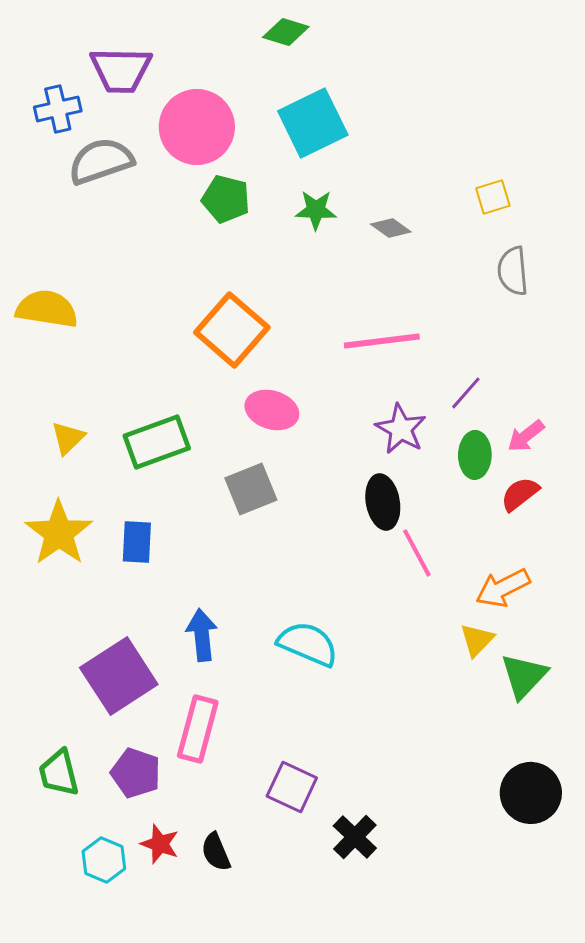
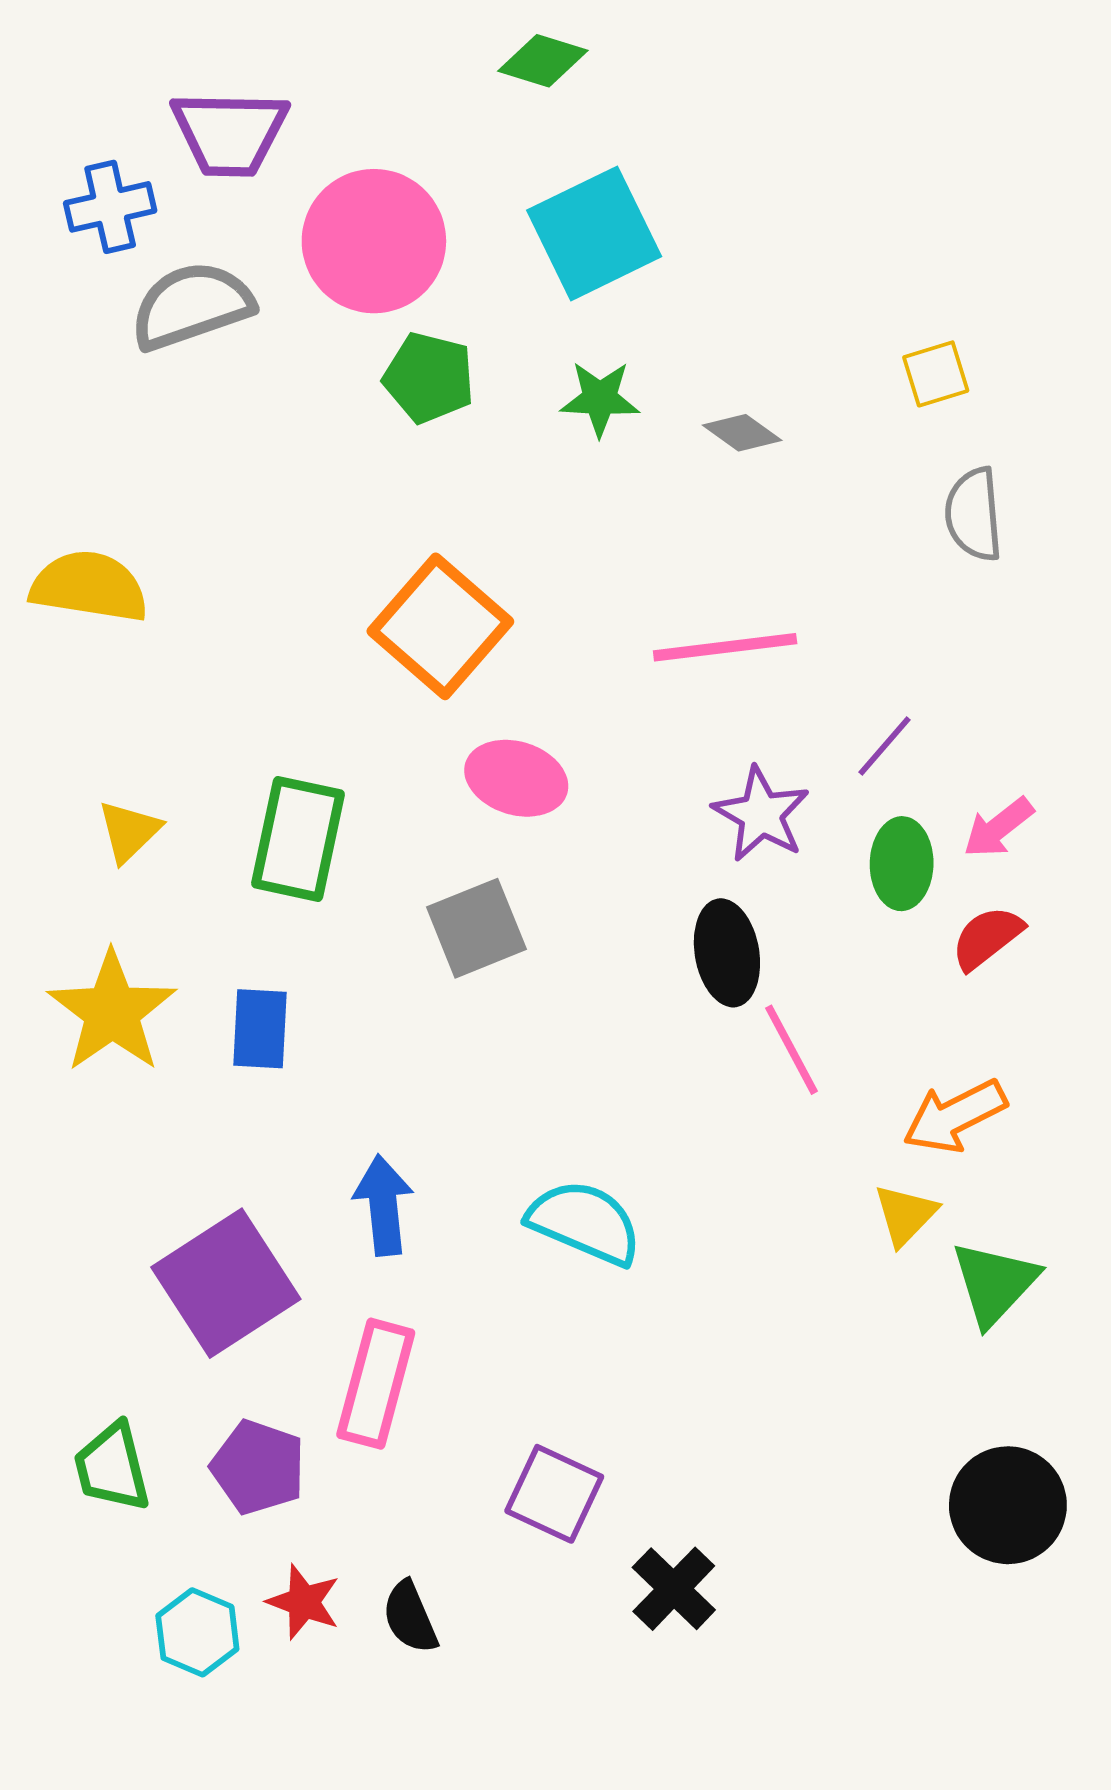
green rectangle: (157, 442) -> (298, 839), turned -58

